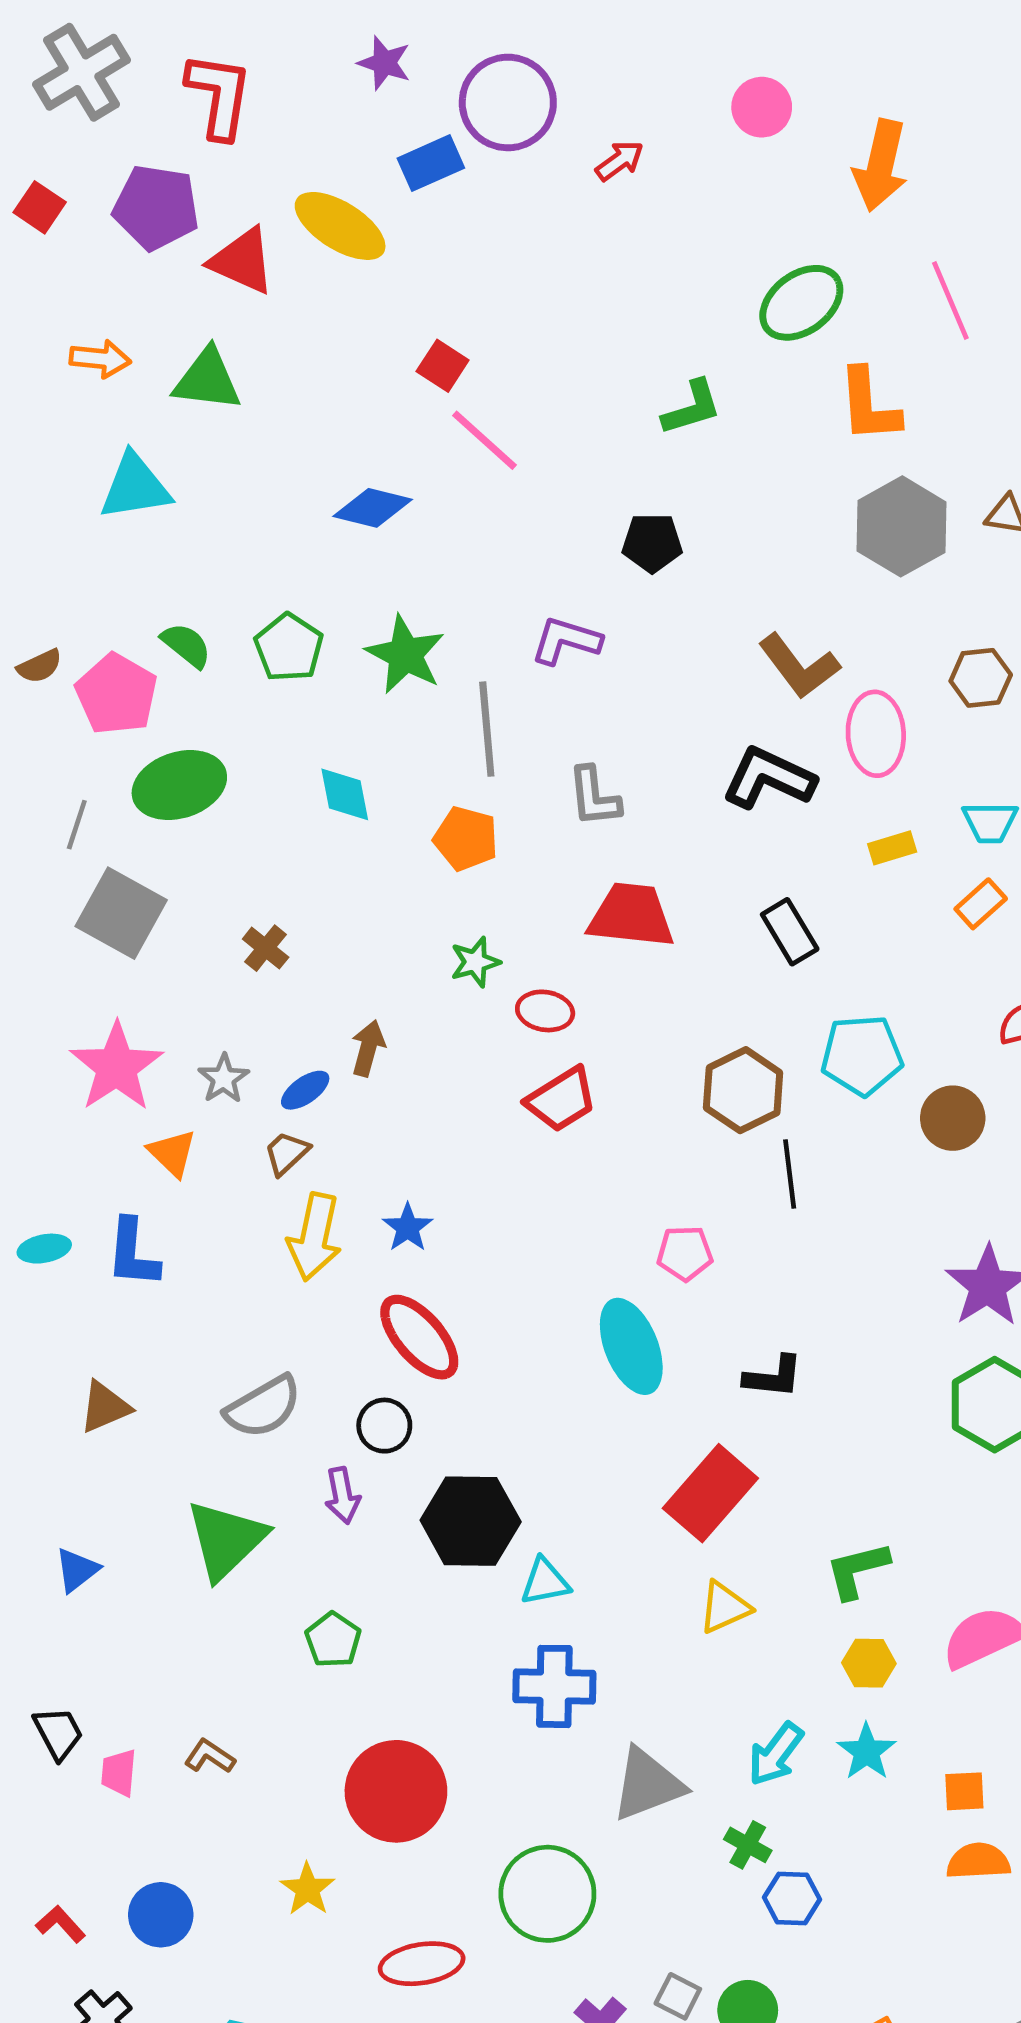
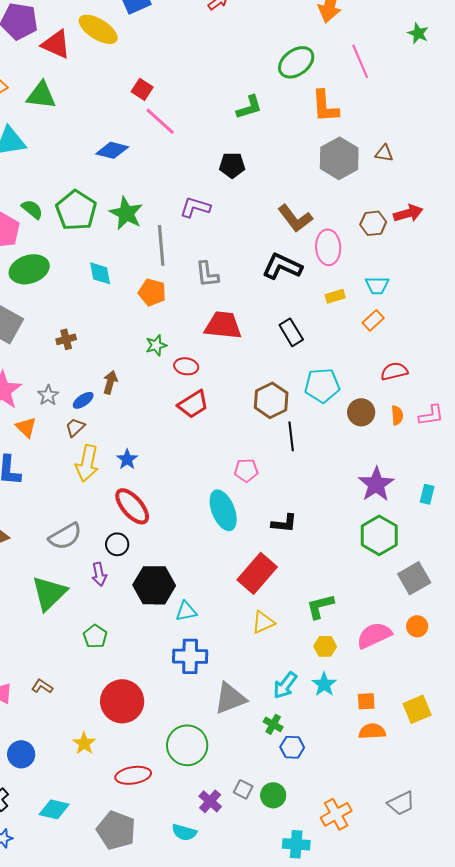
green pentagon: (289, 648) -> (76, 210), size x1.4
brown cross: (266, 948) -> (66, 339), turned 36

